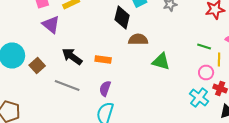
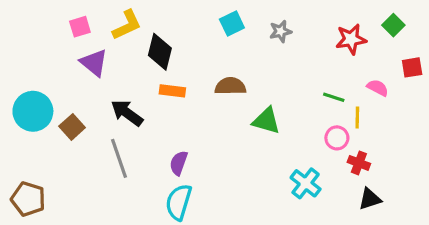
black diamond: (122, 18) -> (160, 52), moved
orange rectangle: (103, 60) -> (172, 91), moved
gray line: (67, 86) -> (119, 158), turned 50
cyan cross: (199, 98) -> (306, 183), moved

